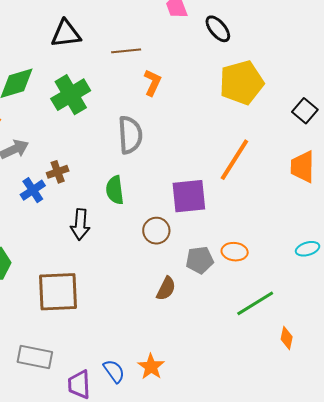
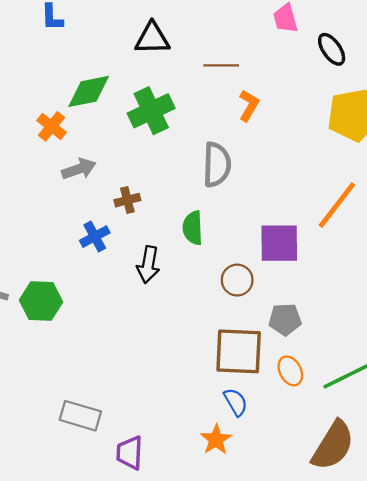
blue cross: (33, 190) -> (95, 237), moved
orange ellipse: (235, 252) -> (290, 371), moved, turned 50
brown semicircle: (166, 288) -> (333, 445), moved, size x1.8
brown square: (58, 292) -> (239, 351), moved
blue semicircle: (114, 371) -> (236, 402), moved

